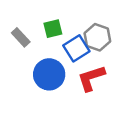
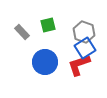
blue square: (76, 48) -> (85, 48), moved

